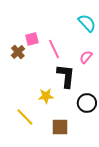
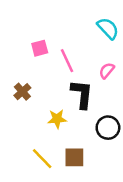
brown cross: (18, 52) -> (22, 92), moved
yellow line: (25, 117) -> (42, 159), moved

